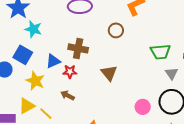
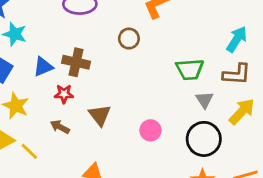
blue triangle: (53, 61) -> (43, 67), moved
brown triangle: (109, 73) -> (100, 115), moved
pink circle: (143, 107) -> (150, 130), moved

